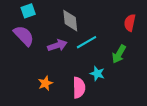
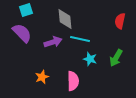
cyan line: (86, 42) -> (80, 39), turned 42
green arrow: (119, 54) -> (116, 58), moved
cyan star: (97, 74) -> (90, 59), moved

